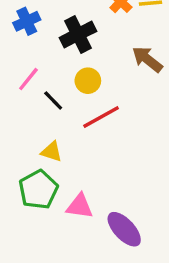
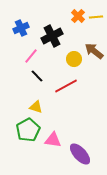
pink line: (28, 79) -> (31, 56), moved
yellow circle: (88, 81) -> (74, 59), moved

